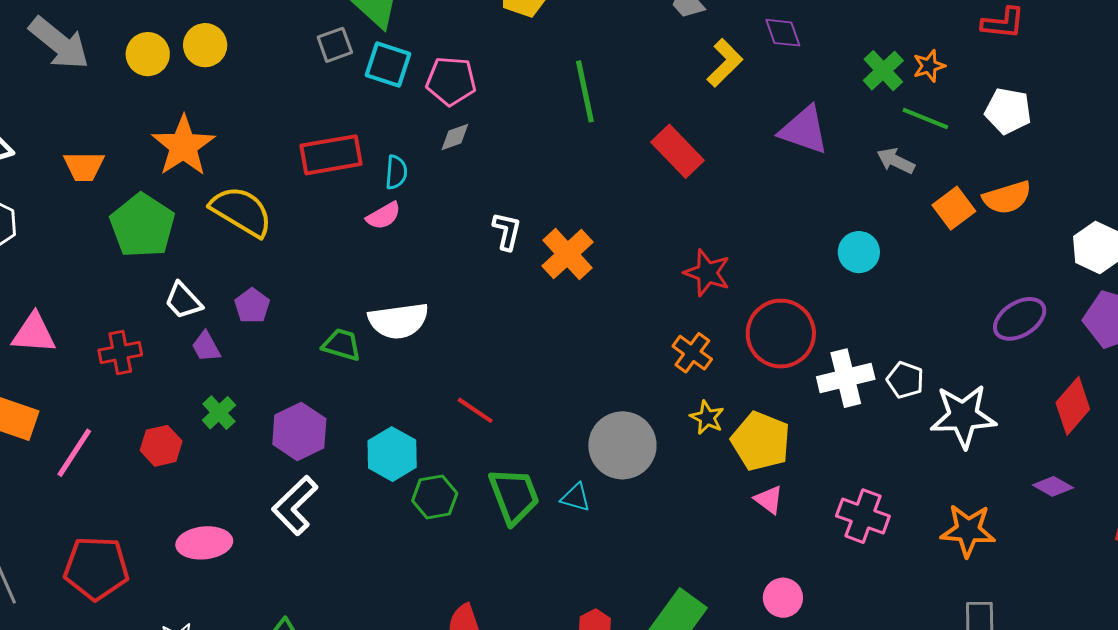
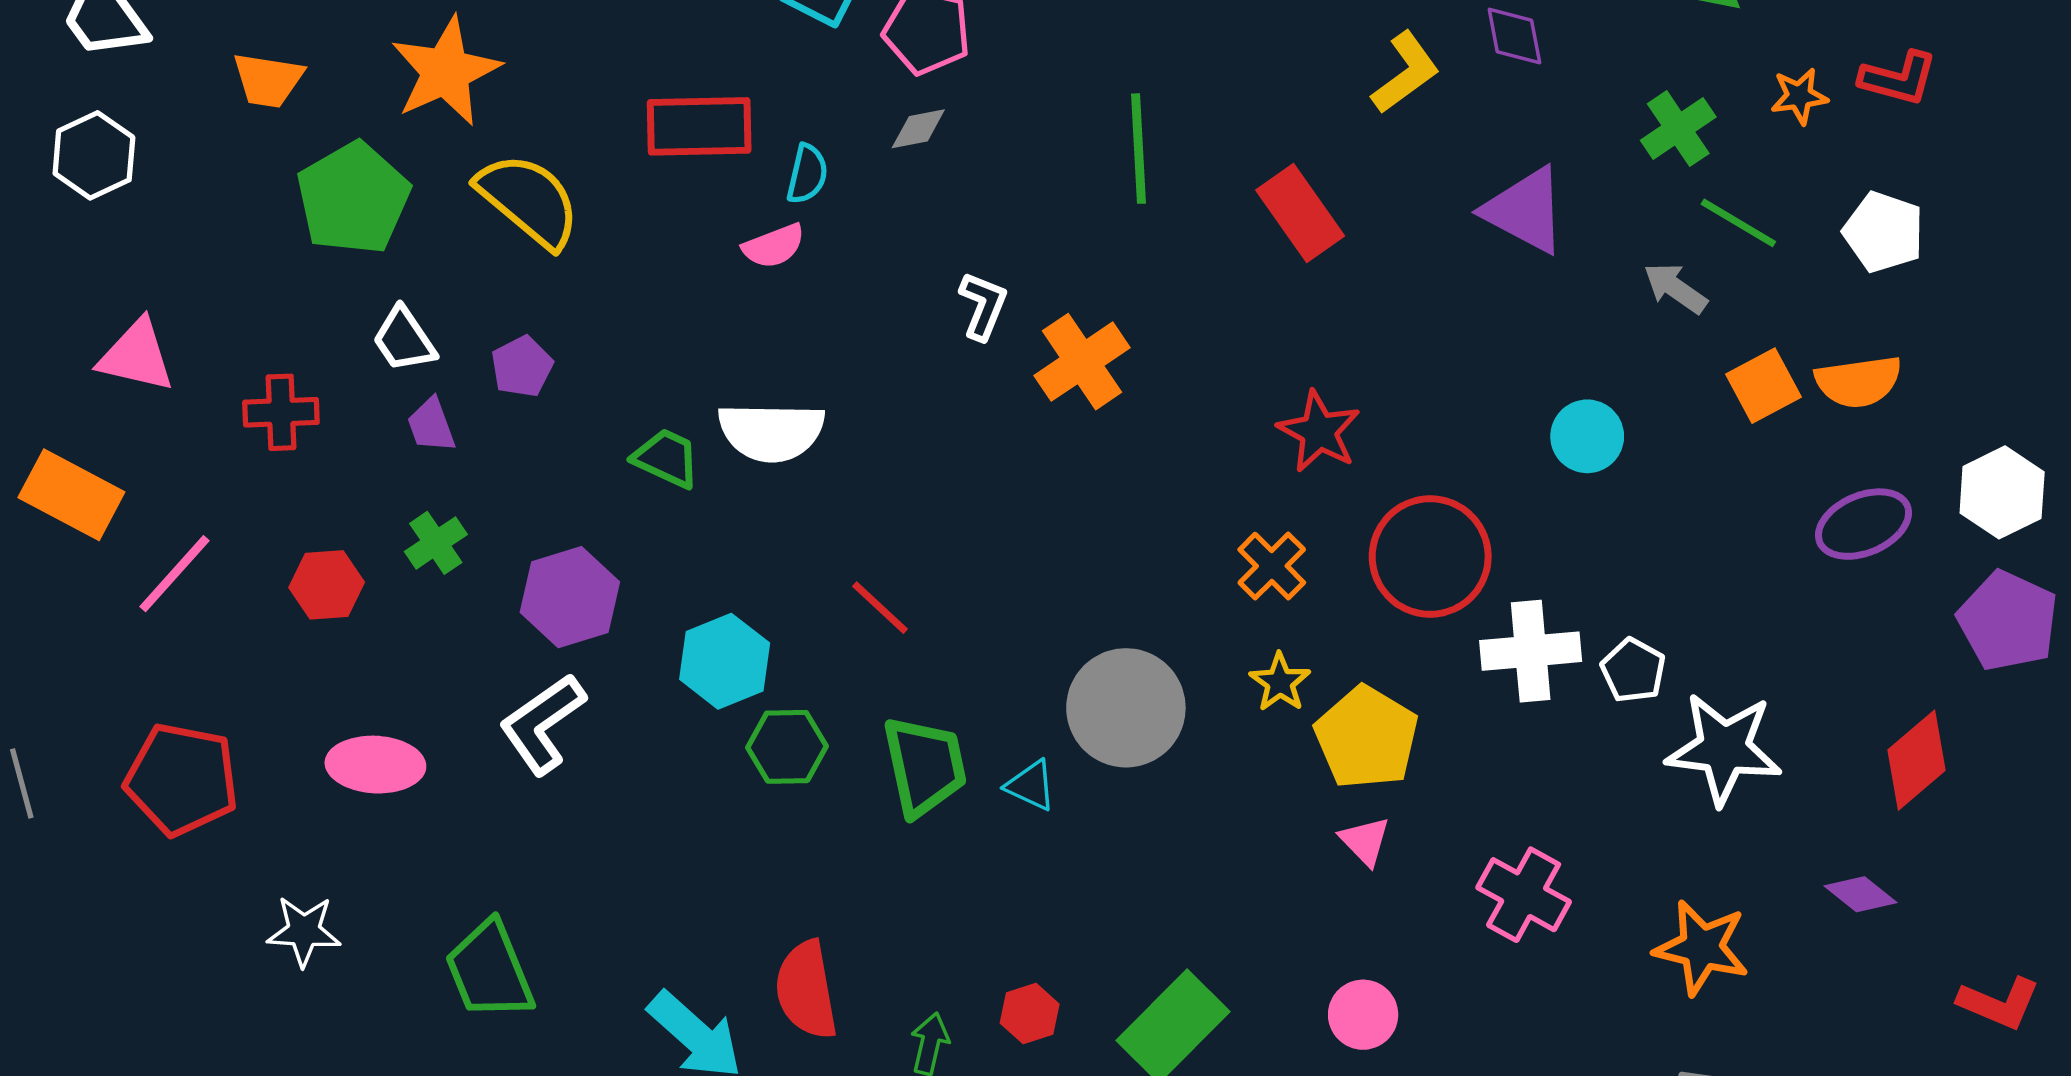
orange star: (929, 66) -> (1799, 96), moved
green line: (585, 91) -> (1138, 149), moved
purple ellipse: (1020, 319) -> (1864, 524), moved

